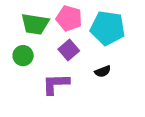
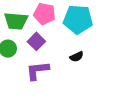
purple square: (69, 50) -> (36, 41), moved

